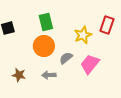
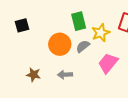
green rectangle: (46, 22) -> (79, 21), moved
gray semicircle: (66, 58) -> (83, 46), moved

